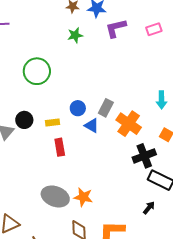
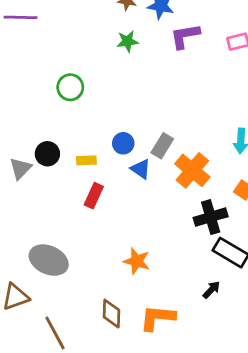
green circle: (37, 71) -> (70, 87), size x0.7
red rectangle: (60, 147) -> (94, 196), turned 30
gray ellipse: (55, 196) -> (49, 260), moved
orange star: (83, 197) -> (137, 261), moved

